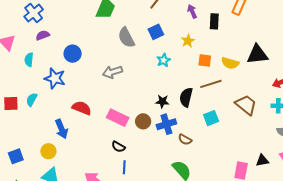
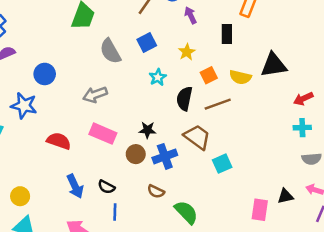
black rectangle: (214, 21) -> (227, 34), moved
orange square: (205, 60) -> (209, 75), turned -32
black semicircle: (186, 97) -> (184, 99), moved
black star: (162, 102) -> (147, 130), moved
brown trapezoid: (246, 105) -> (197, 137), moved
pink rectangle: (118, 118) -> (103, 134), moved
cyan square: (211, 118) -> (222, 164), moved
blue arrow: (61, 129) -> (75, 186), moved
brown semicircle: (185, 140) -> (156, 191), moved

